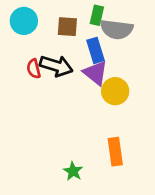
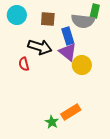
green rectangle: (97, 15) -> (95, 11), moved
red semicircle: (34, 69) -> (24, 64), moved
orange rectangle: (115, 152) -> (71, 112), moved, turned 66

